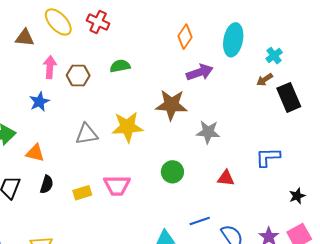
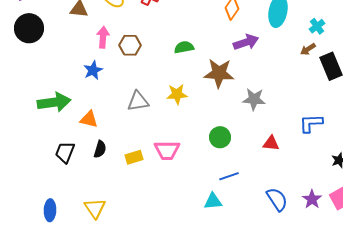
green semicircle: (120, 66) -> (184, 47), moved
yellow star: (127, 127) -> (177, 94), size x0.7
blue line: (200, 221) -> (229, 176), moved

